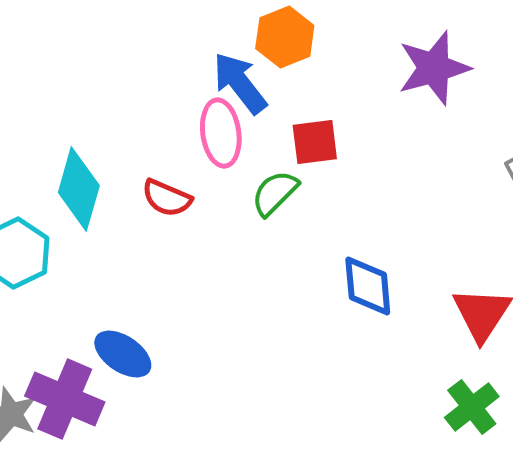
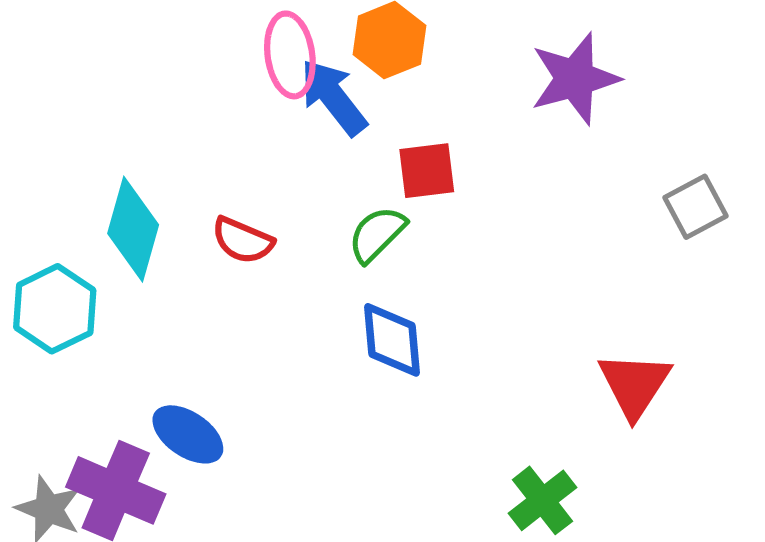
pink ellipse: (221, 133) -> (290, 55), moved
blue diamond: (368, 286) -> (392, 340), moved
green cross: (472, 407) -> (542, 500), moved

